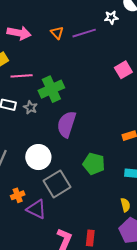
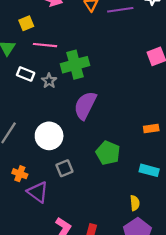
gray square: (57, 184) -> (64, 168), size x0.6
orange cross: (18, 195) -> (20, 174), turned 32

